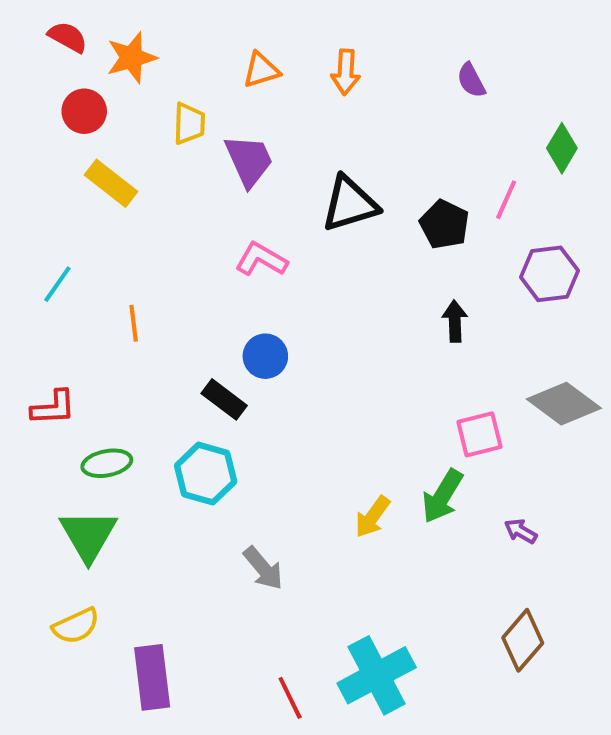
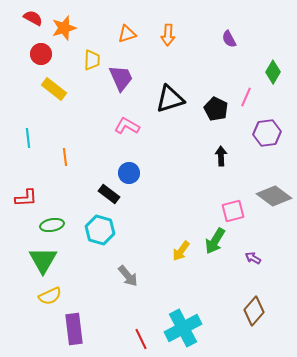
cyan line: (57, 284) -> (28, 138), turned -42
yellow semicircle: (76, 626) -> (50, 296), moved

